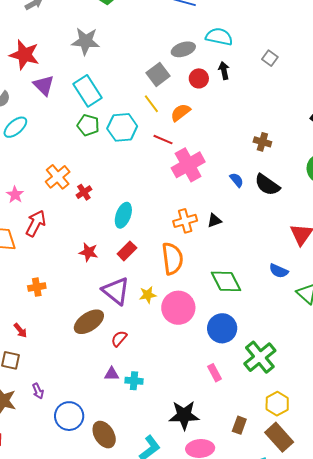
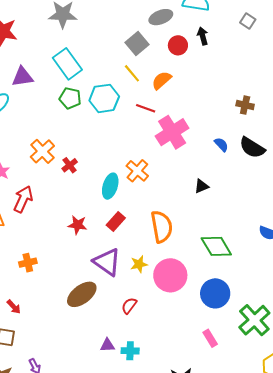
purple triangle: (44, 85) -> (22, 77), moved, turned -50
orange cross: (185, 221) -> (137, 171), moved, turned -30
red semicircle: (119, 339) -> (129, 306), moved

